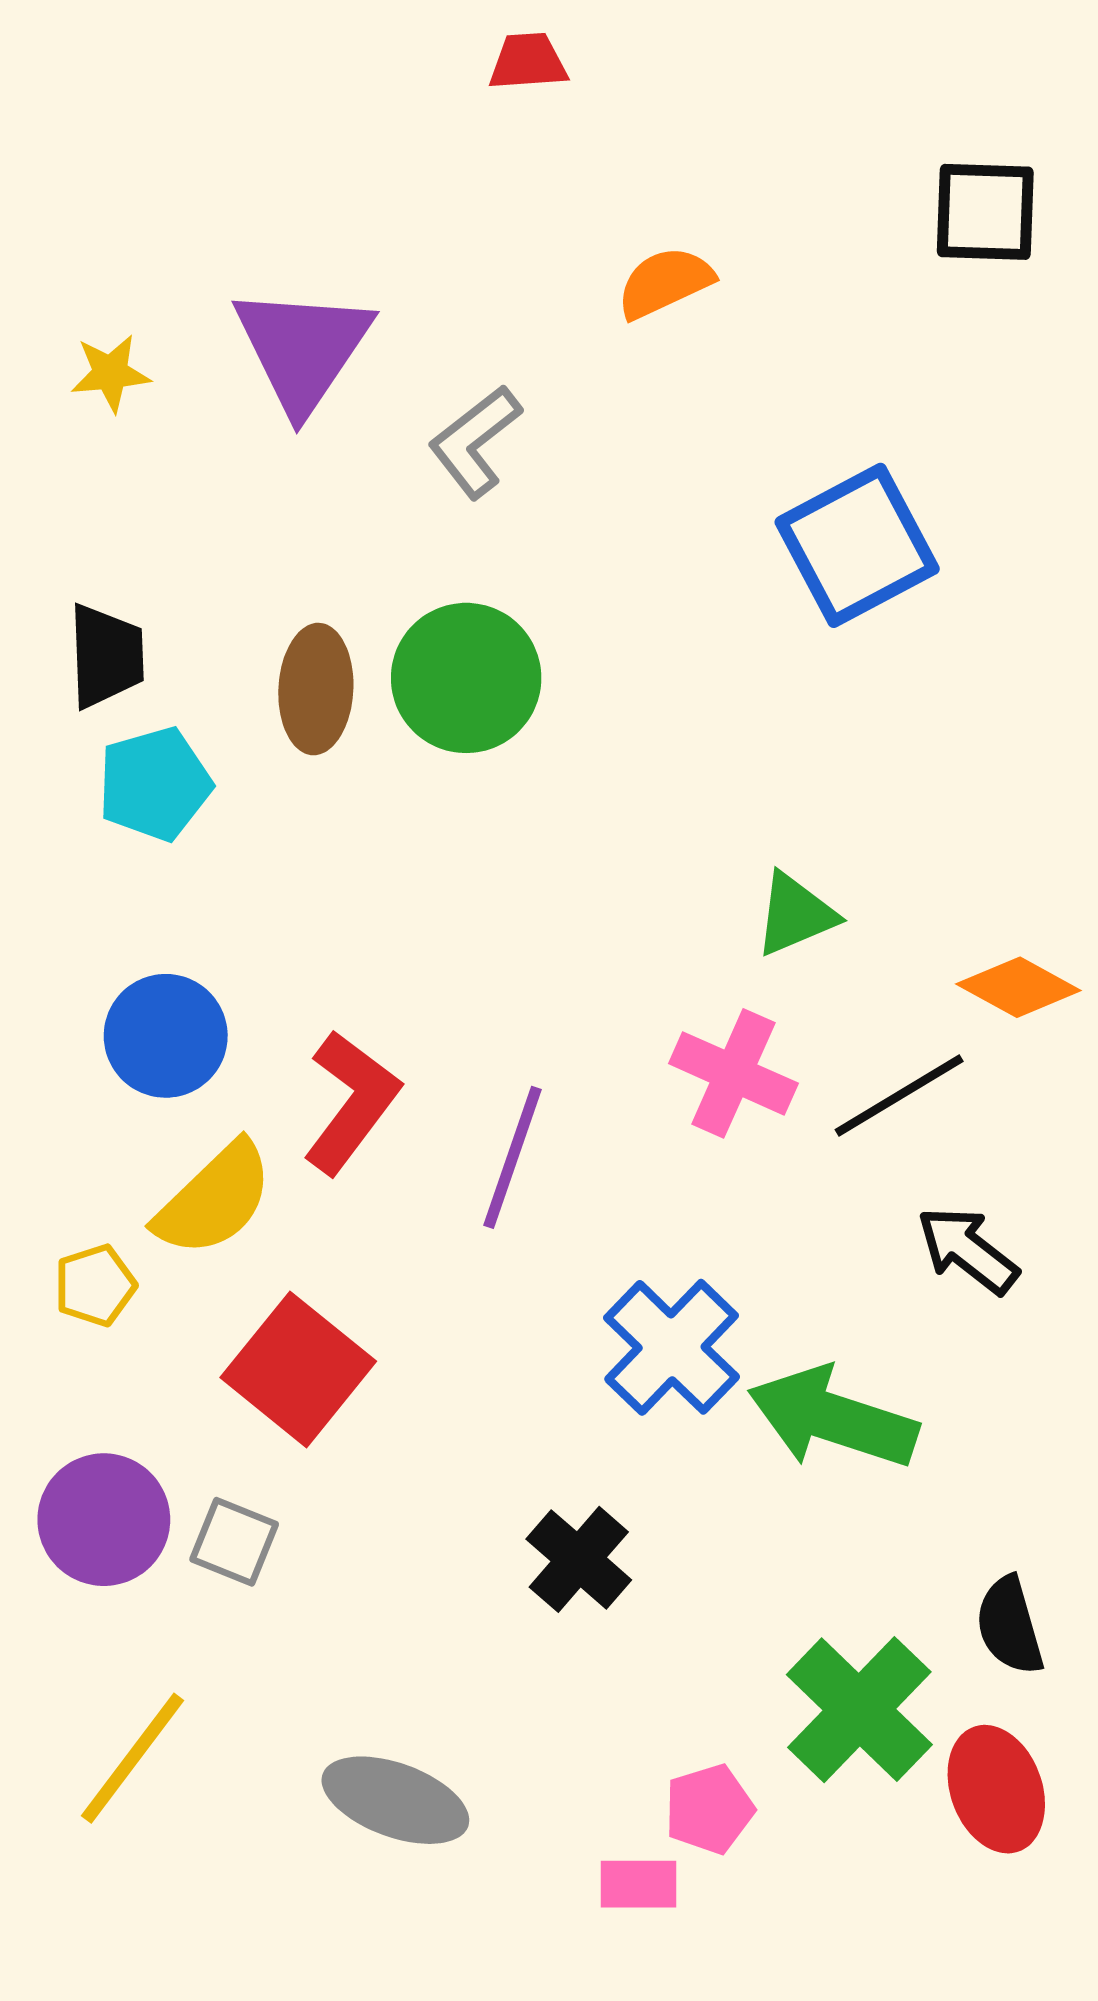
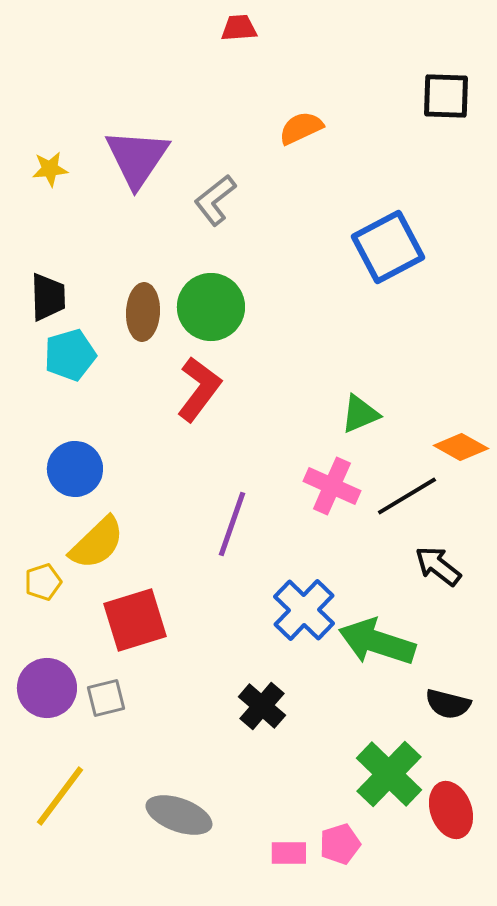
red L-shape: (351, 1102) -> (199, 389), moved
red square: (298, 1369) -> (135, 620), turned 34
gray square: (234, 1542) -> (106, 698), turned -36
black semicircle: (1010, 1626) -> (448, 704), moved, turned -60
pink pentagon: (709, 1809) -> (340, 844), moved

